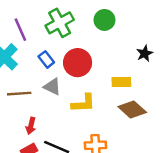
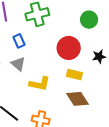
green circle: (104, 20) -> (89, 20), moved
red circle: (78, 63) -> (69, 48), moved

